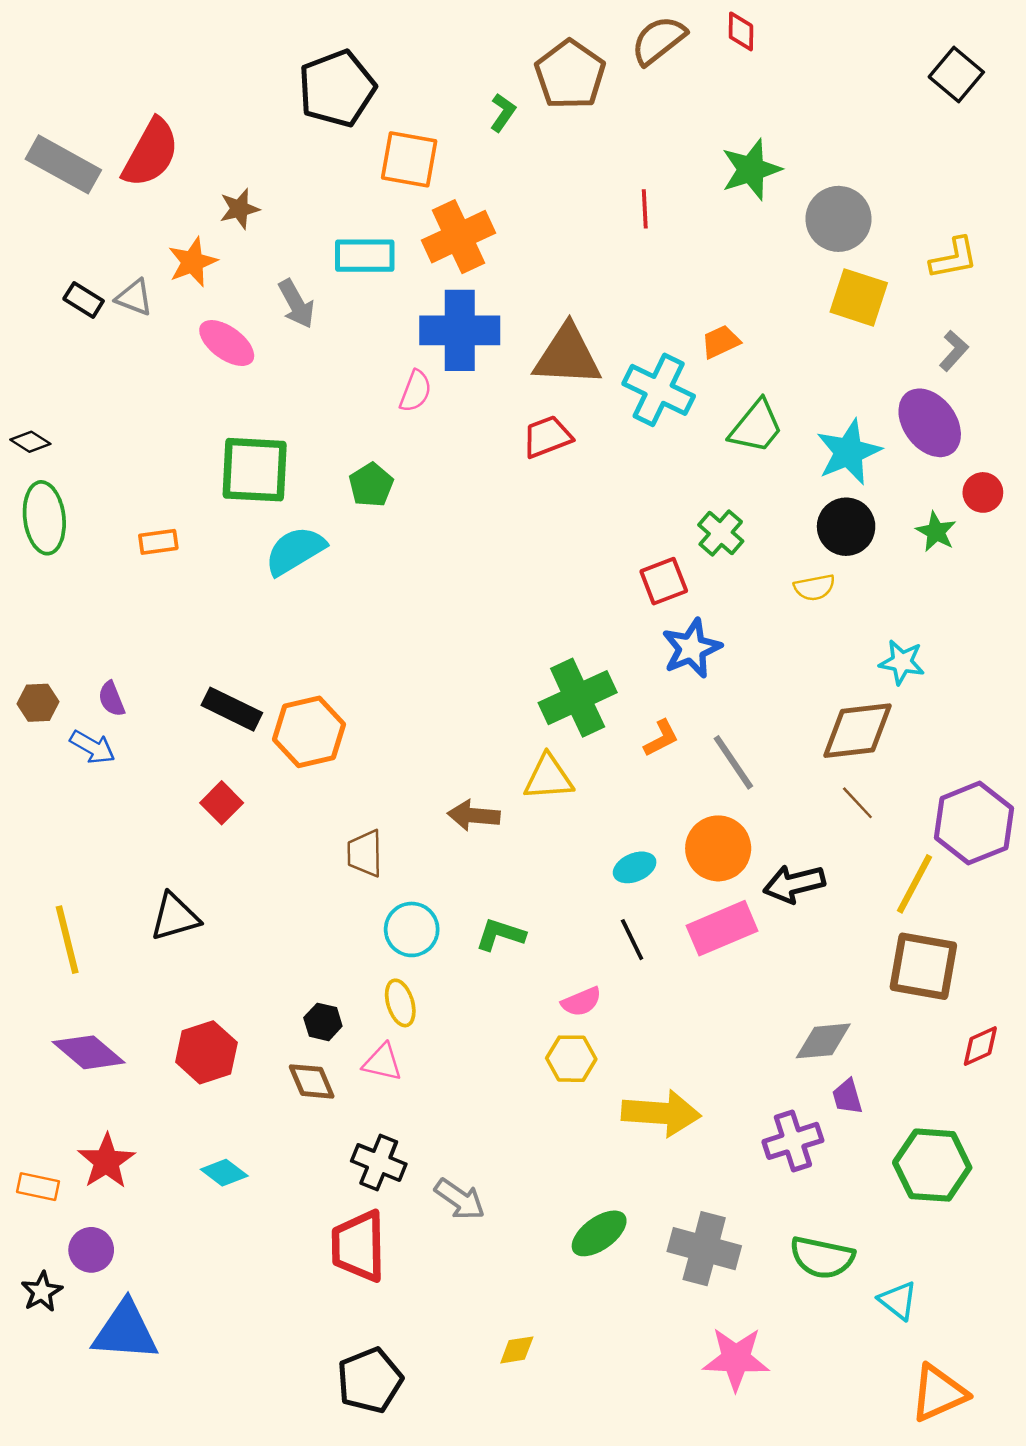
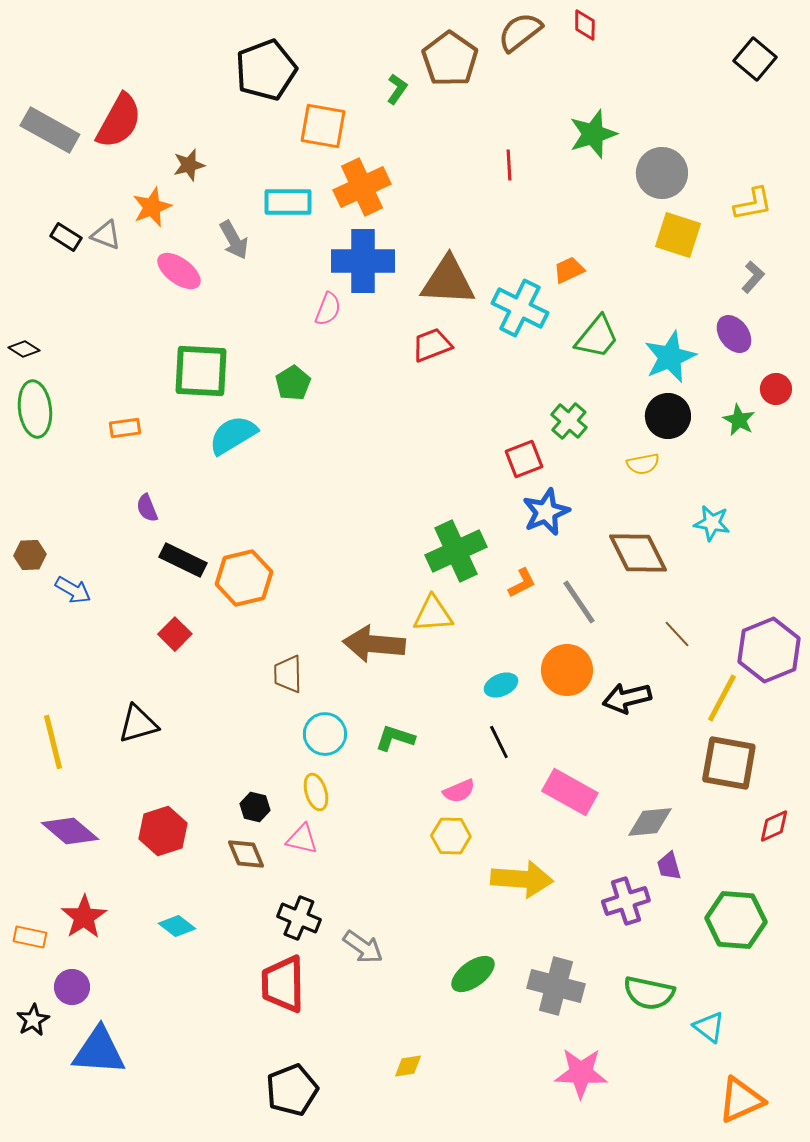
purple ellipse: (930, 423) -> (734, 334), size x0.7
purple semicircle: (111, 699) -> (147, 508), moved
brown diamond: (857, 731) -> (638, 553), moved, turned 70
brown arrow: (474, 815) -> (374, 644), size x1.5
pink rectangle: (722, 928) -> (570, 792), moved, turned 52

